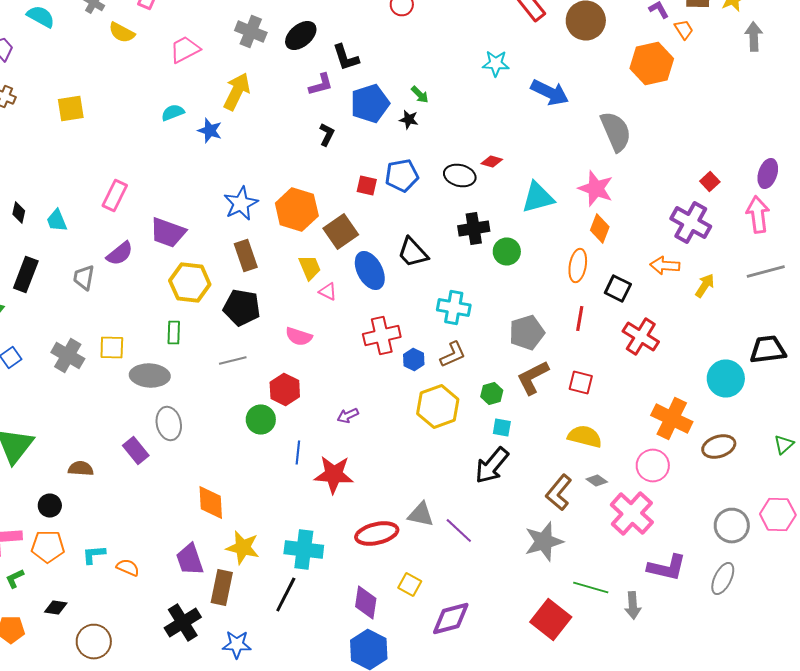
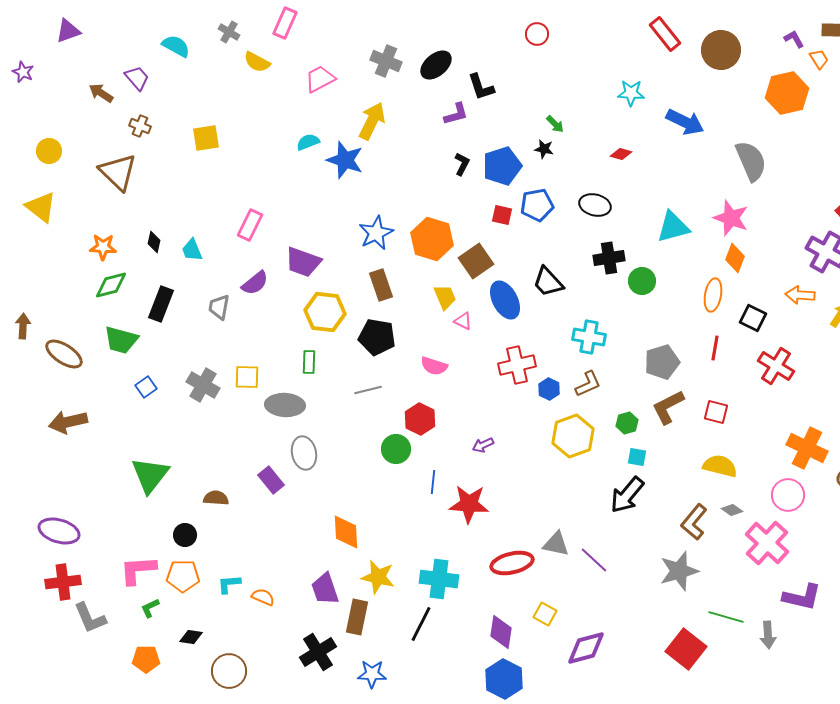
blue pentagon: (370, 104) -> (502, 166), moved
blue star: (210, 130) -> (345, 160), size x1.5
red diamond: (492, 162) -> (621, 154), moved

